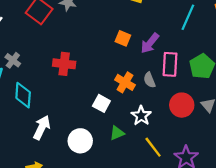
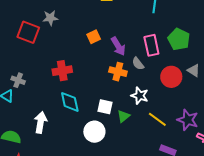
orange square: (123, 38) -> (94, 37), moved, turned -32
purple arrow: (150, 43) -> (118, 46), moved, turned -54
cyan diamond: (23, 95) -> (70, 102), moved
white square: (101, 103) -> (105, 107), moved
white arrow: (42, 128) -> (41, 122), moved

